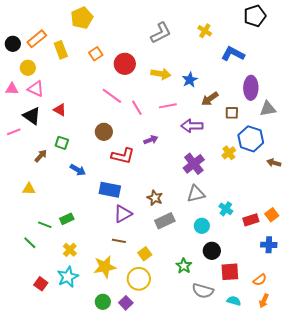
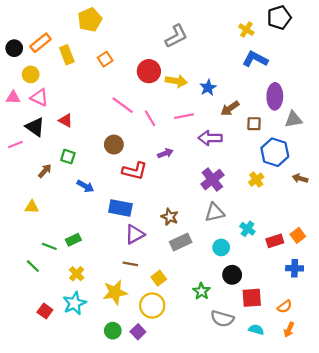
yellow cross: (205, 31) -> (246, 30), moved
red circle: (125, 64) -> (149, 71), moved
yellow cross: (229, 153) -> (256, 180), moved

